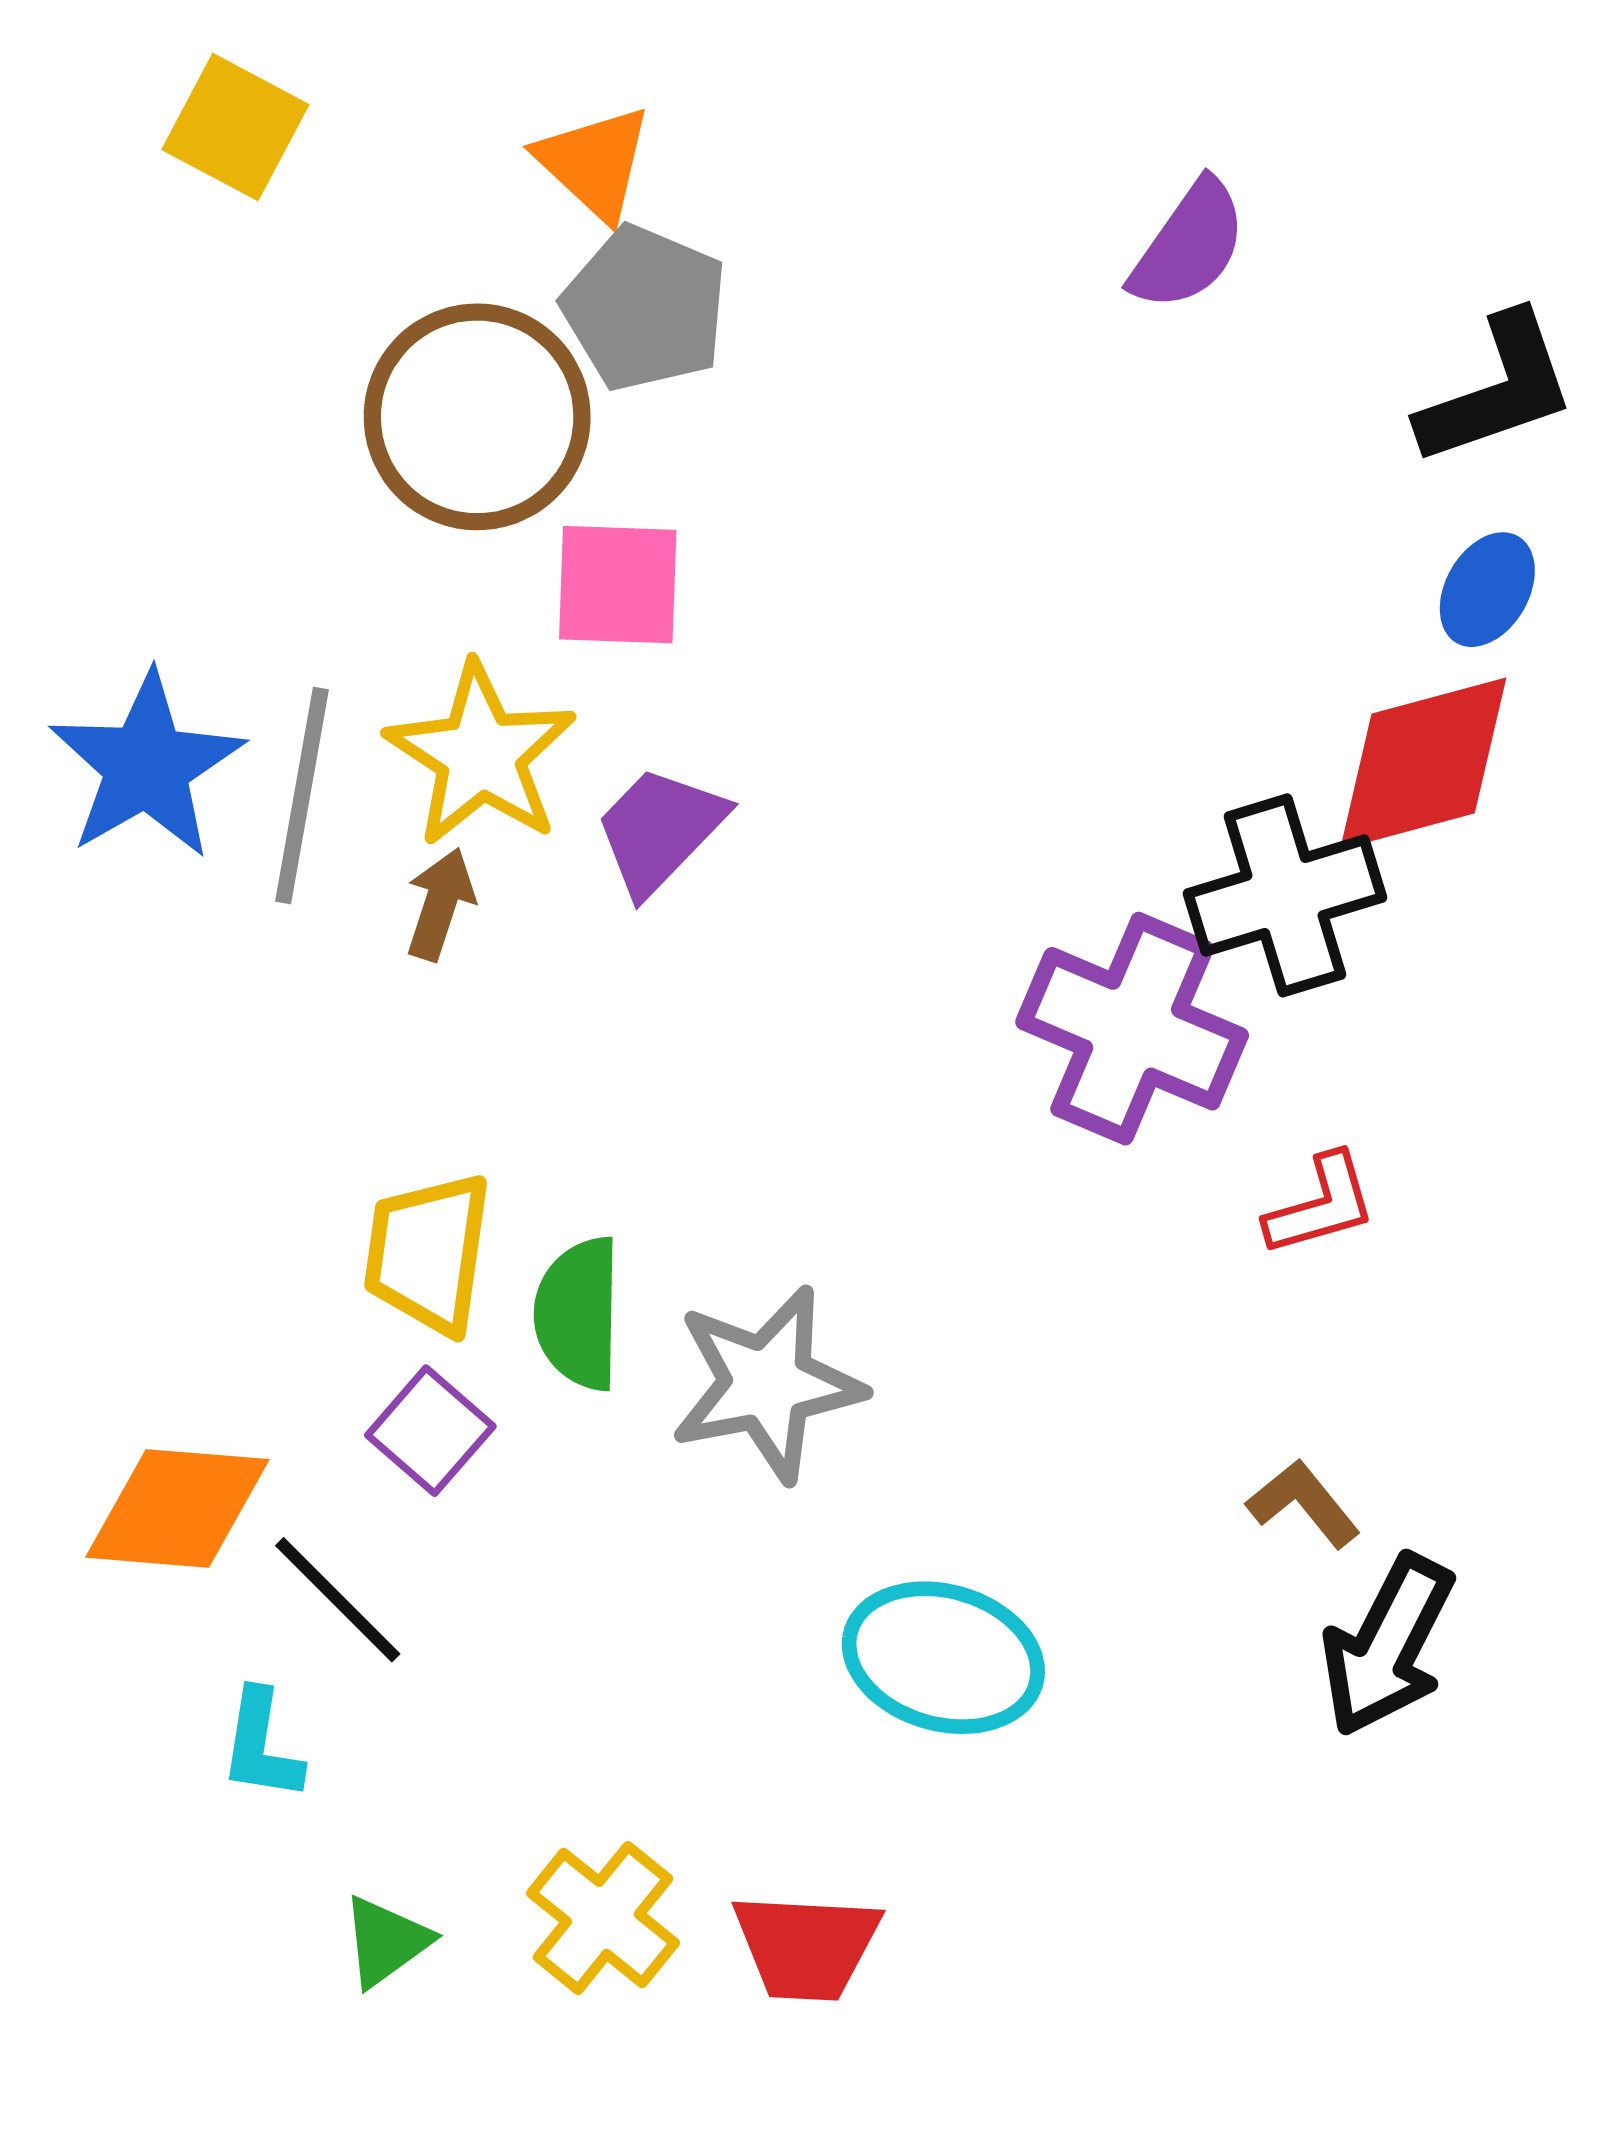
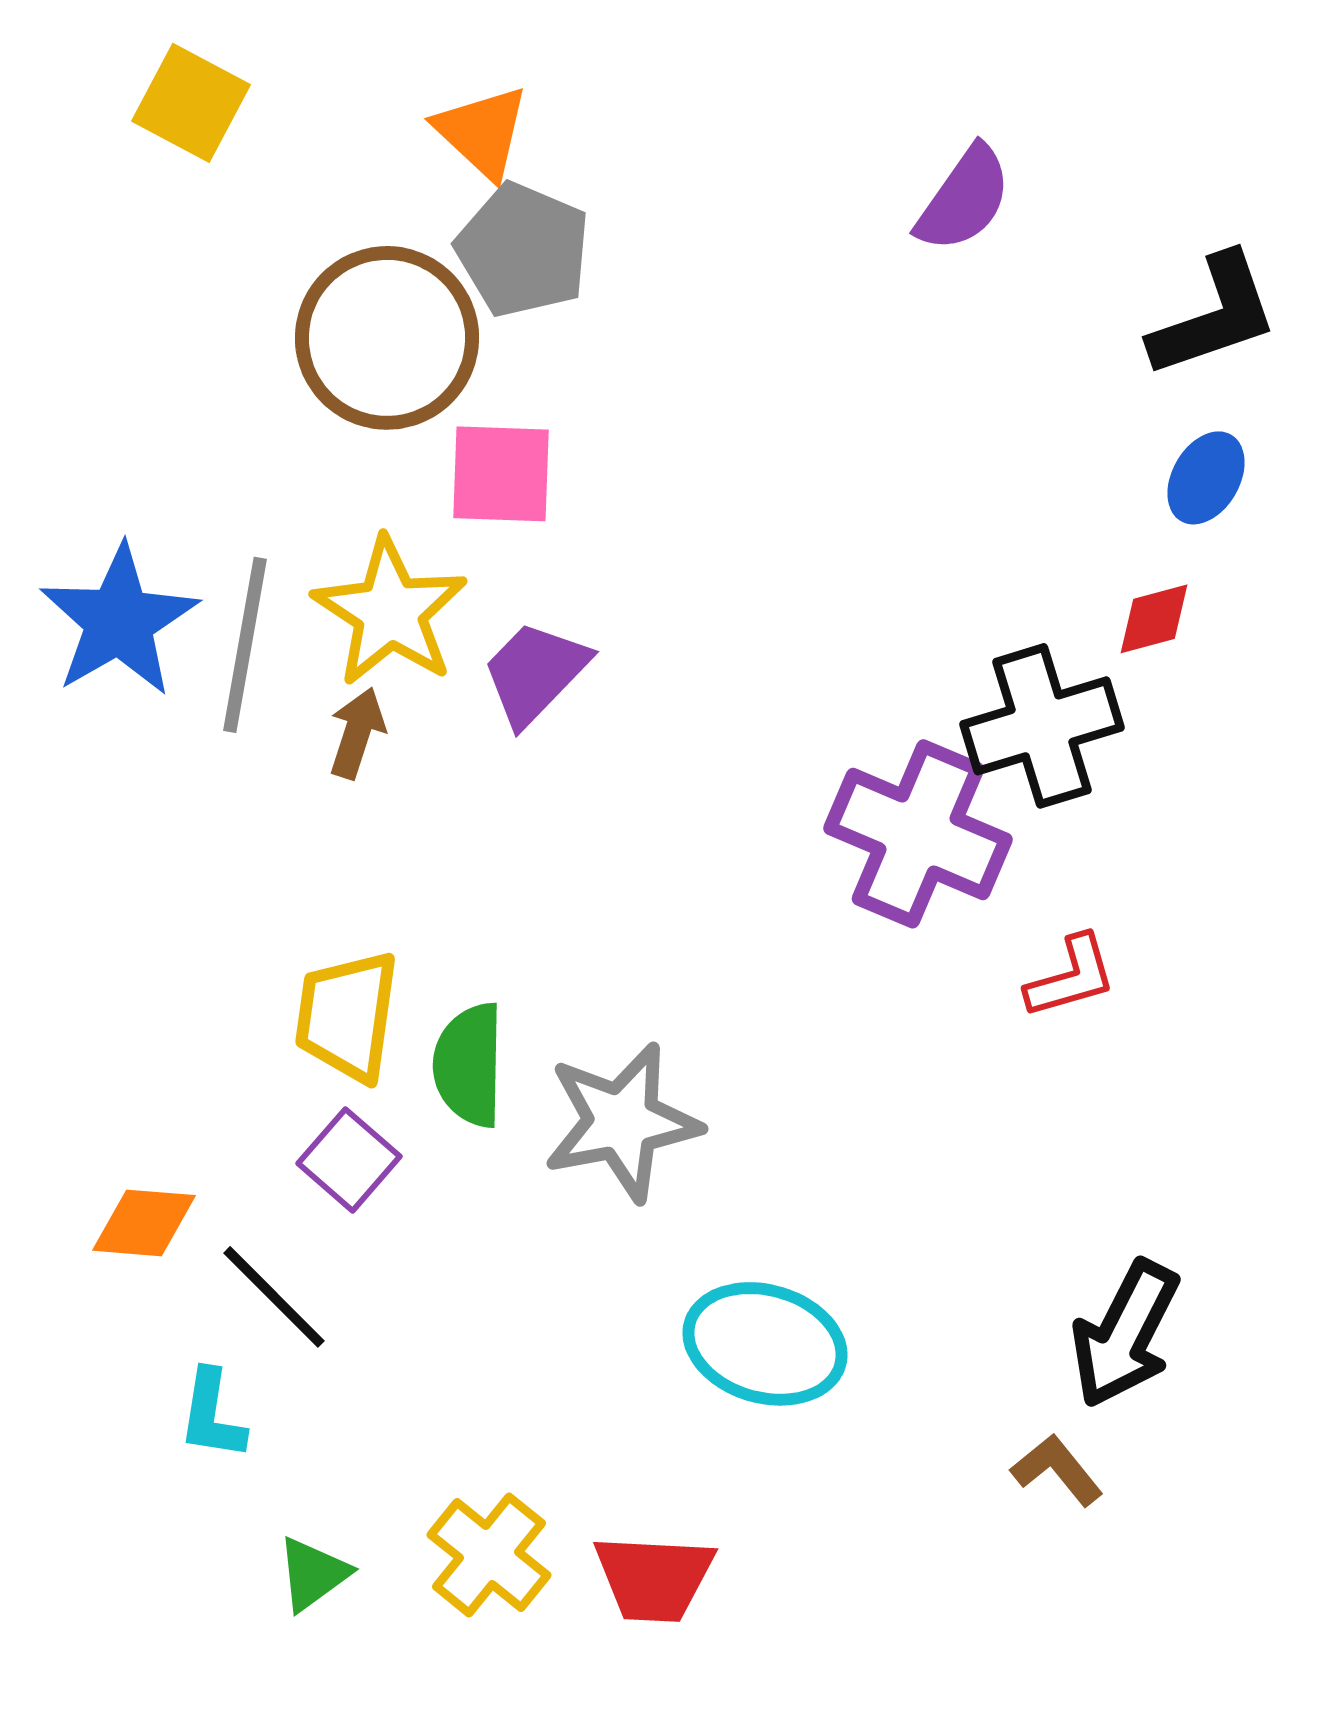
red diamond: (1423, 763) -> (1154, 619), size x0.5
brown L-shape: (1304, 1504) -> (1057, 1470), moved
orange diamond: (177, 1508) -> (144, 1223), size x0.7

